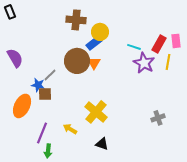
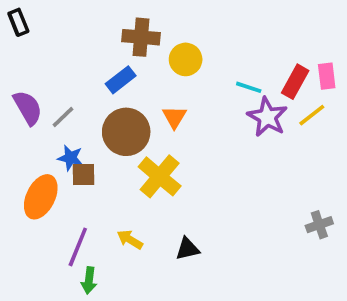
blue rectangle: (94, 43) -> (121, 80), moved
brown circle: (77, 61) -> (126, 132), moved
yellow line: (168, 62) -> (312, 115), turned 42
gray line: (50, 75) -> (63, 117), moved
yellow cross: (96, 112) -> (160, 176), moved
gray cross: (158, 118) -> (319, 225), moved
black triangle: (102, 144) -> (187, 249), moved, turned -32

